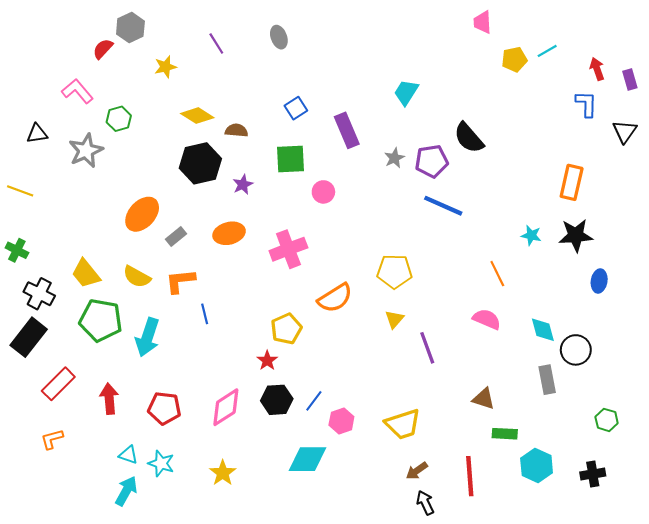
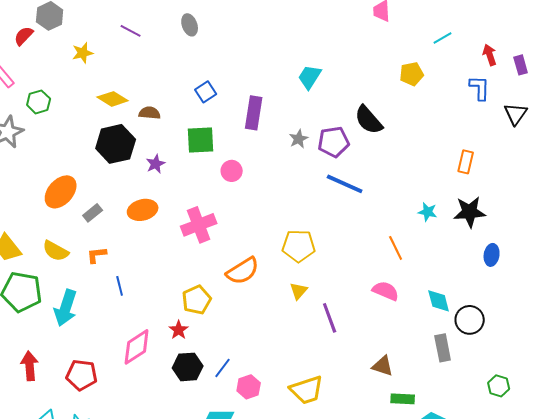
purple line: (216, 43) -> (131, 31), turned -30
yellow pentagon: (514, 59) -> (412, 74), moved
purple rectangle: (347, 130) -> (254, 113), turned 32
orange rectangle: (572, 182) -> (466, 162), size x0.7
orange L-shape: (180, 281) -> (97, 255), size x0.7
pink diamond: (226, 407) -> (137, 347), moved

